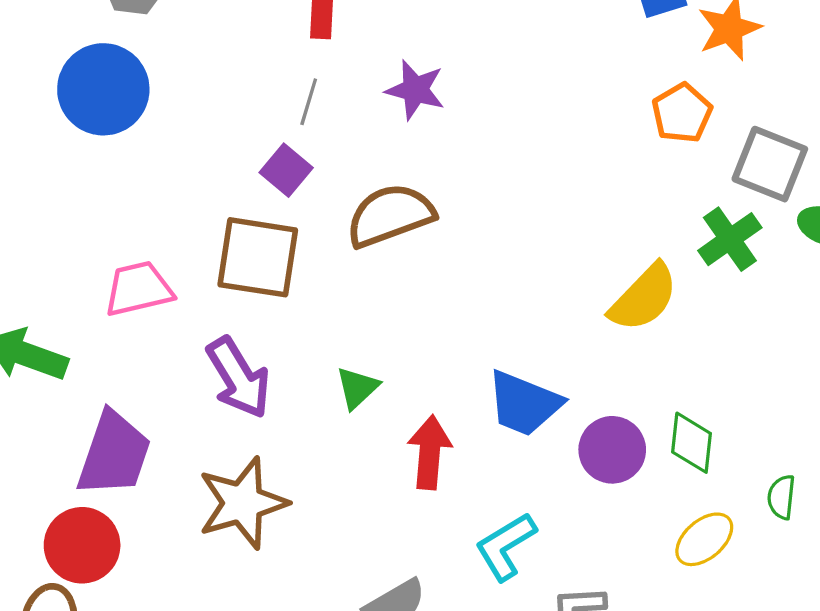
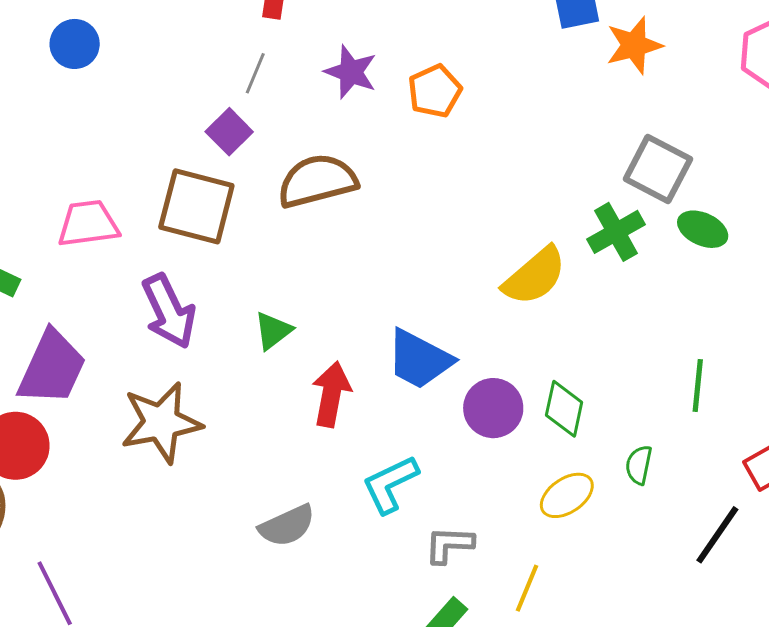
blue circle: (103, 89) -> (75, 44), size x0.6
orange pentagon: (682, 113) -> (435, 91), moved

